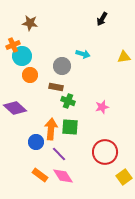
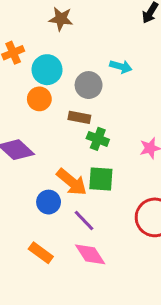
brown star: (30, 23) -> (61, 19), moved
cyan circle: (22, 56) -> (47, 70), moved
orange arrow: (51, 129) -> (72, 182), turned 125
orange rectangle: (40, 175) -> (41, 253), moved

